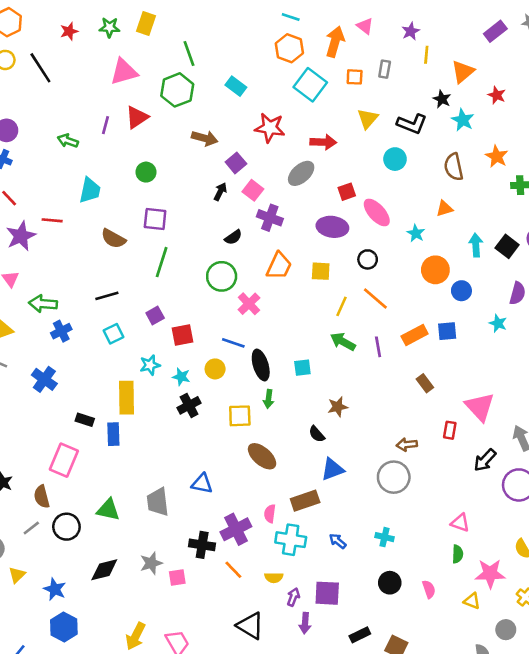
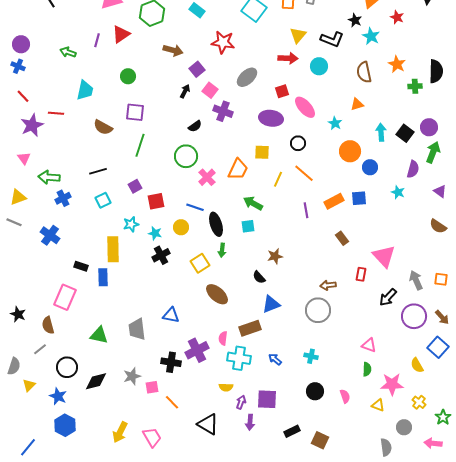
red arrow: (323, 142) -> (288, 58), moved
orange trapezoid: (279, 266) -> (238, 169), moved
green arrow: (343, 342) -> (253, 203), moved
yellow square: (240, 416) -> (200, 263), turned -30
black circle: (66, 527) -> (67, 367), moved
orange line: (233, 570) -> (172, 402), moved

